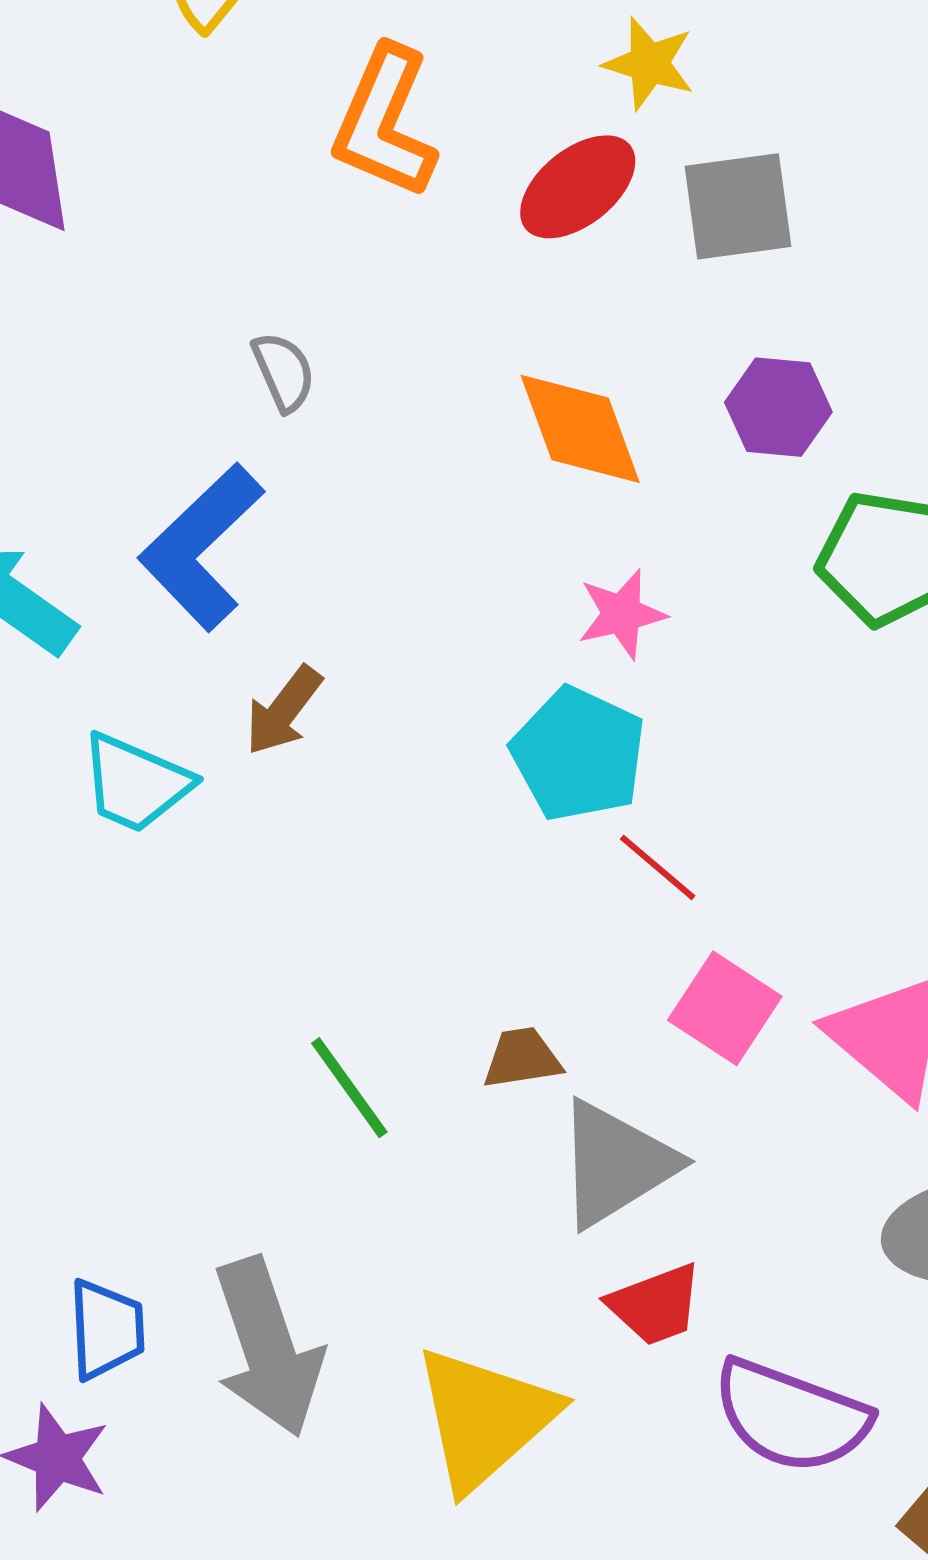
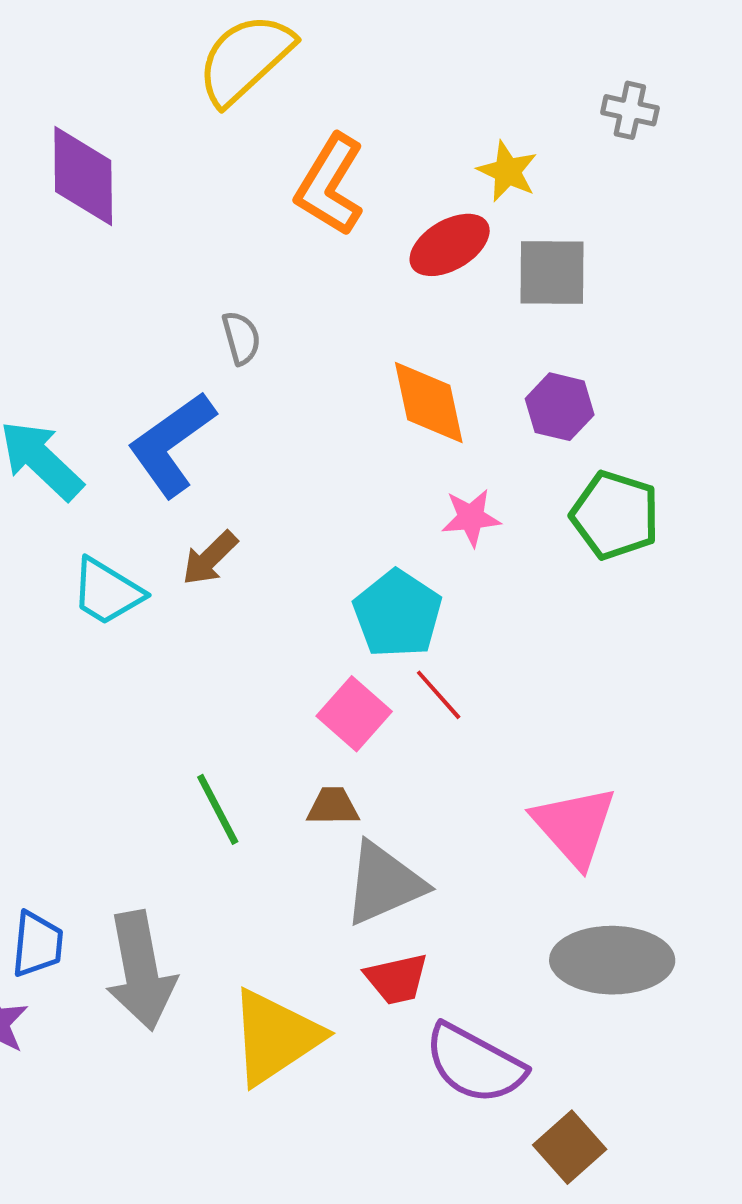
pink star: (622, 614) -> (471, 518), moved
pink square: (725, 1008) -> (354, 714), moved

